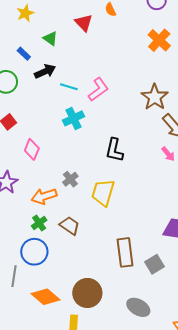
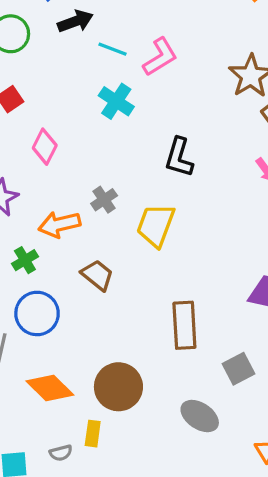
cyan cross: (74, 118) -> (116, 101), turned -35
green cross: (39, 223) -> (25, 260), moved
gray square: (155, 264) -> (238, 369), moved

